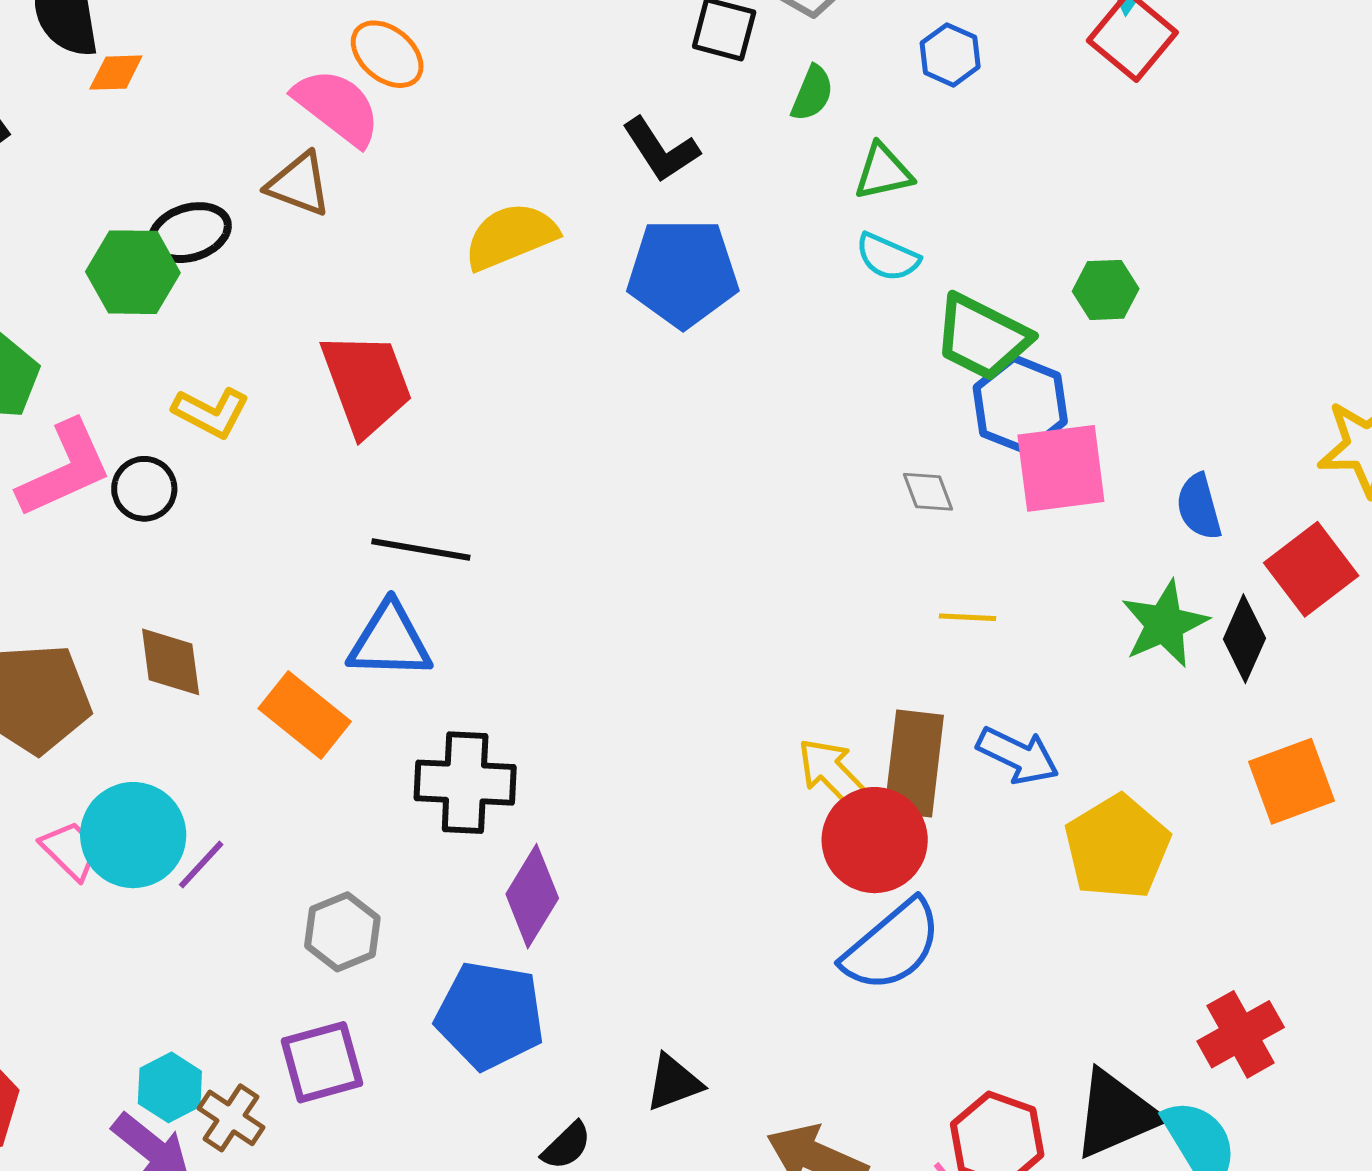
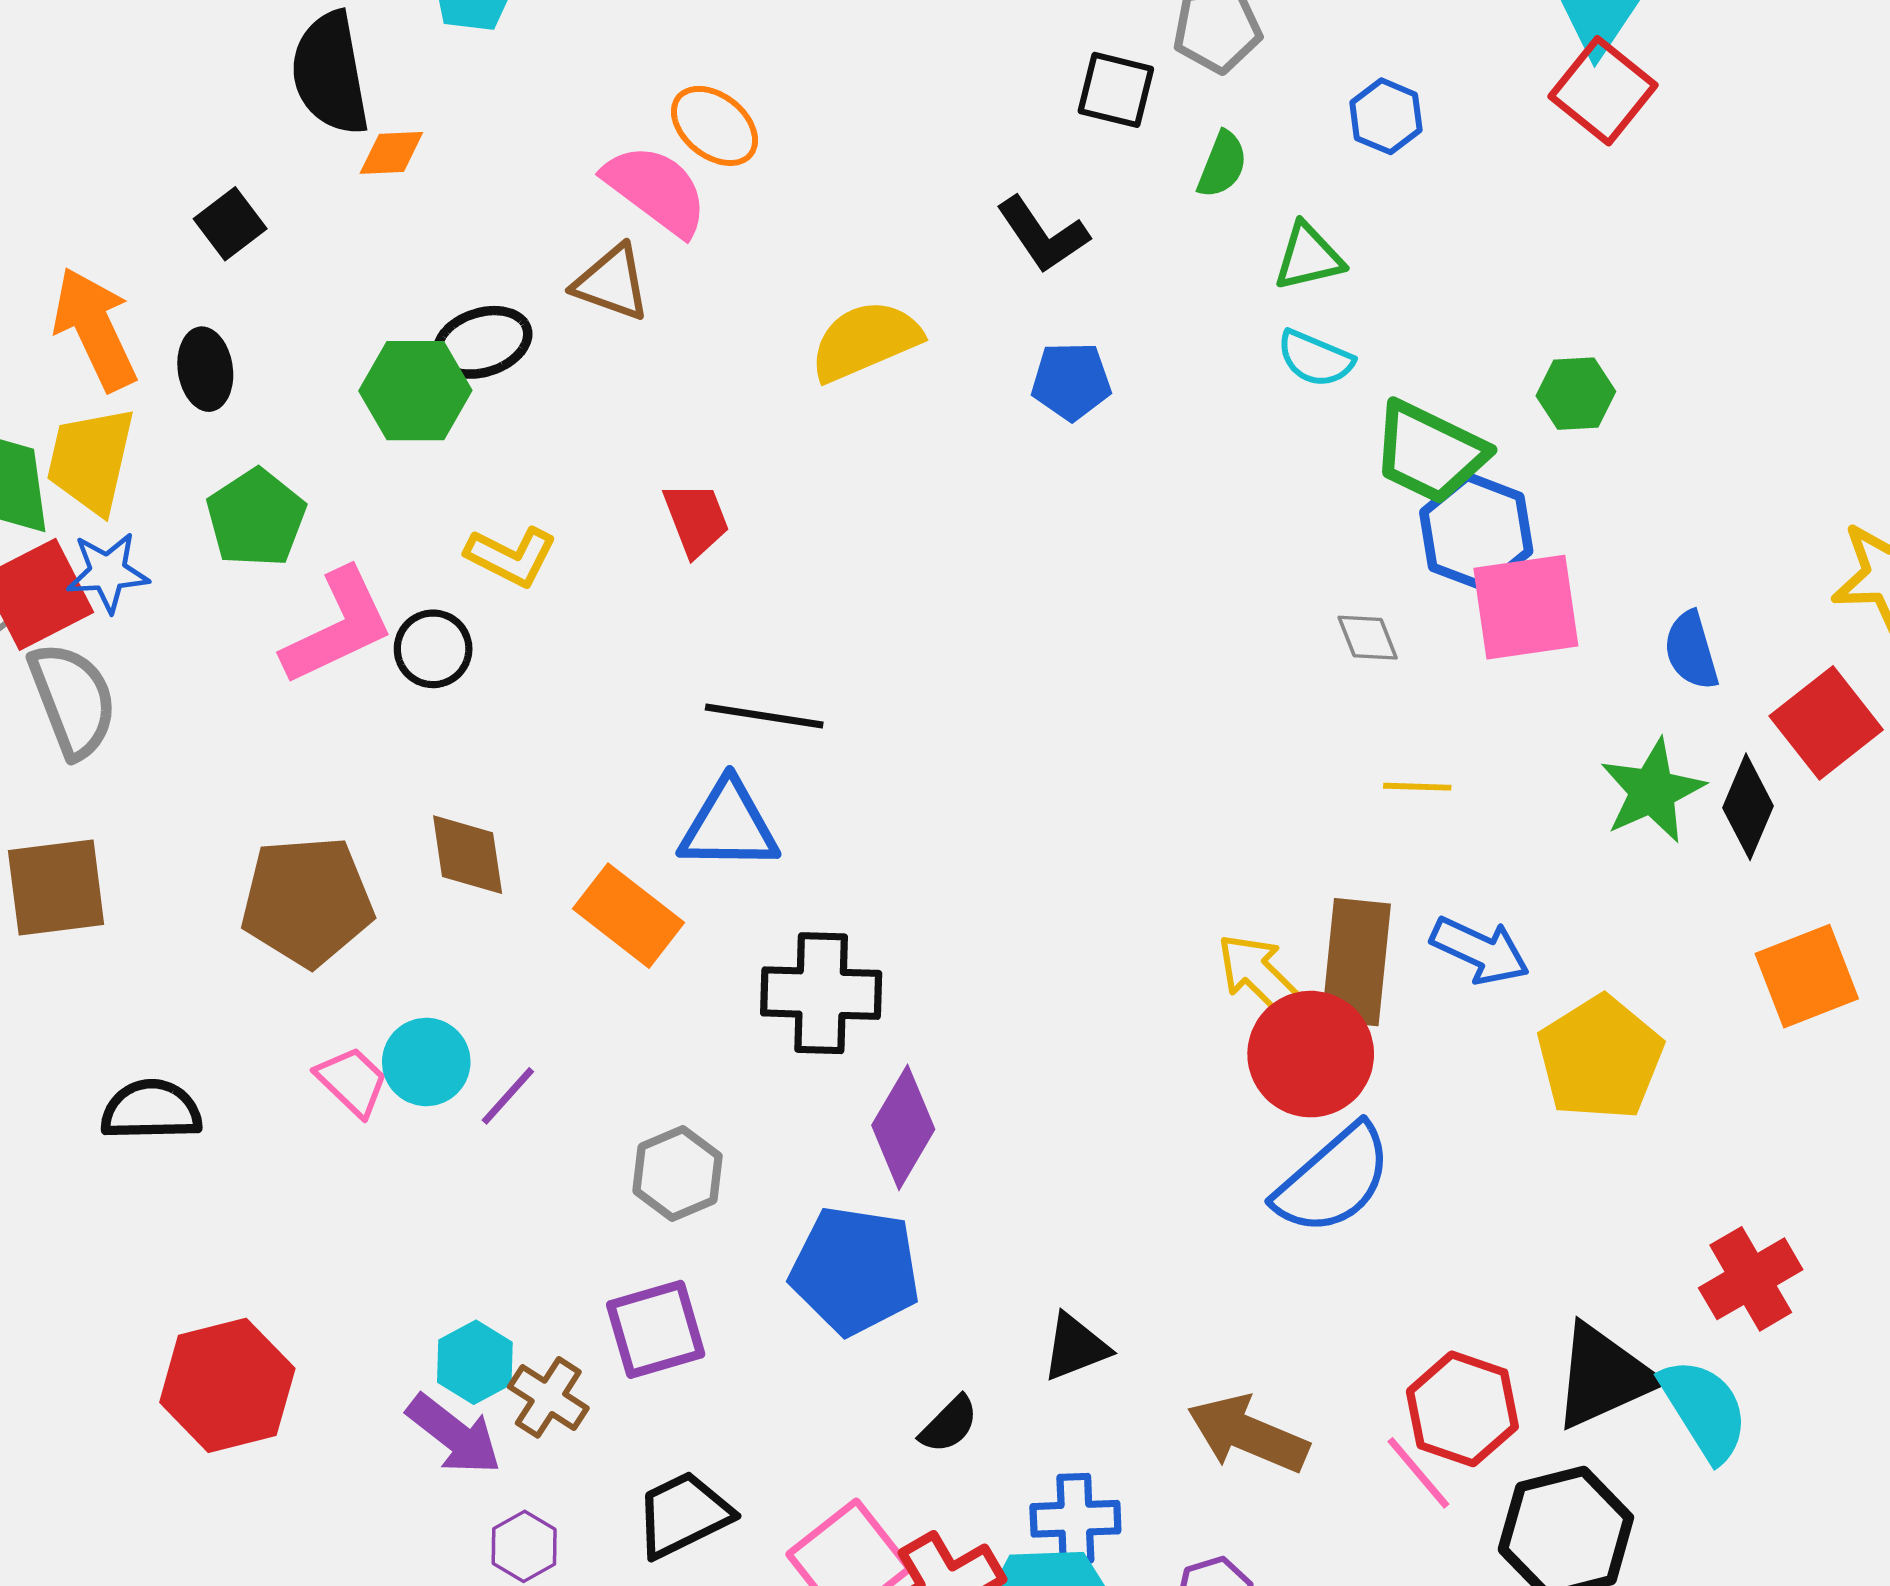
blue pentagon: (683, 273) -> (1071, 381), size x0.6
red trapezoid: (366, 384) -> (696, 519), size x0.6
cyan circle: (133, 835) -> (426, 1062), size x0.7

